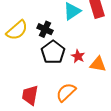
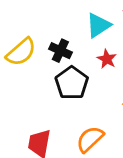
red star: (78, 56) -> (107, 59), moved

